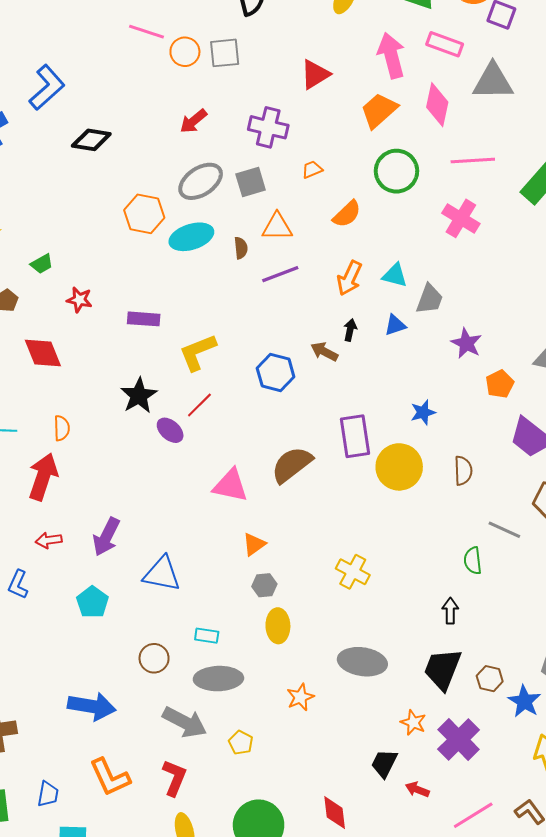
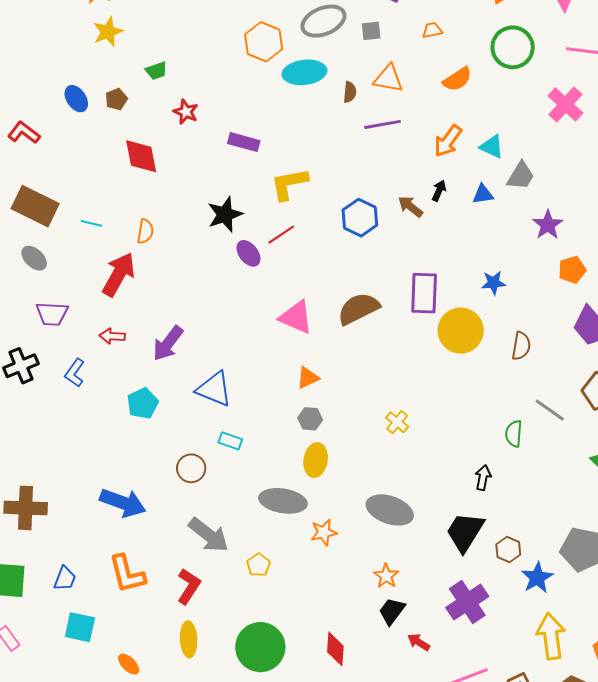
gray square: (251, 182) -> (371, 31), size x0.7
yellow cross: (353, 572) -> (397, 422), size x0.7
cyan rectangle: (207, 636) -> (230, 441), moved
gray ellipse: (218, 679) -> (283, 501), moved
orange star: (413, 723) -> (386, 576), moved

